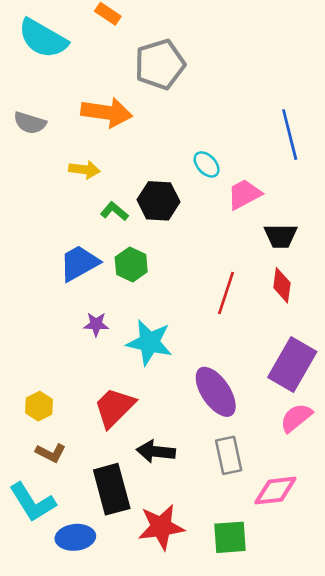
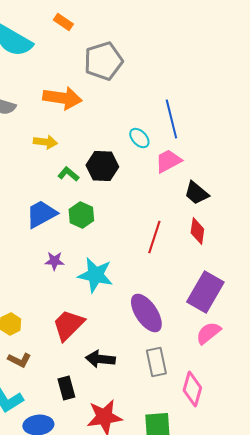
blue line: (290, 135) -> (171, 119), moved
black trapezoid: (281, 236) -> (196, 193), turned 40
black rectangle: (112, 489) -> (66, 388), size x0.6
pink diamond: (275, 491) -> (192, 389), turned -68

